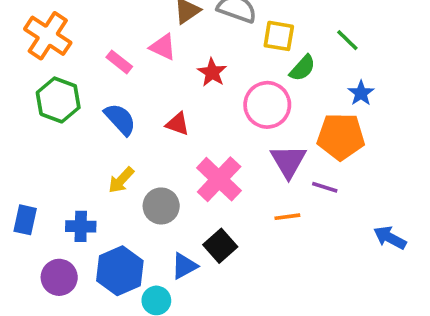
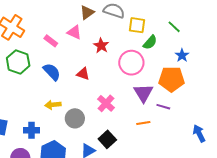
pink cross: (219, 179) -> (106, 103), size x0.7
yellow arrow: (121, 180) -> (53, 105), turned 42
blue arrow: (390, 238) -> (199, 133), turned 36

